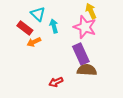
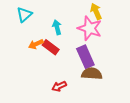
cyan triangle: (38, 14) -> (24, 15), moved, turned 35
red rectangle: (25, 28) -> (51, 47), moved

